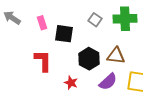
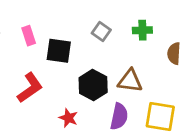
green cross: (125, 19) -> (142, 30), size x0.6
red L-shape: (43, 61) -> (30, 88), turned 55
purple semicircle: (108, 82) -> (119, 117), turned -36

